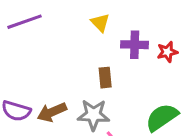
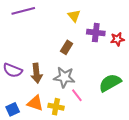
brown rectangle: (105, 78) -> (67, 47), moved, turned 32
brown arrow: (52, 112) -> (37, 73), turned -78

